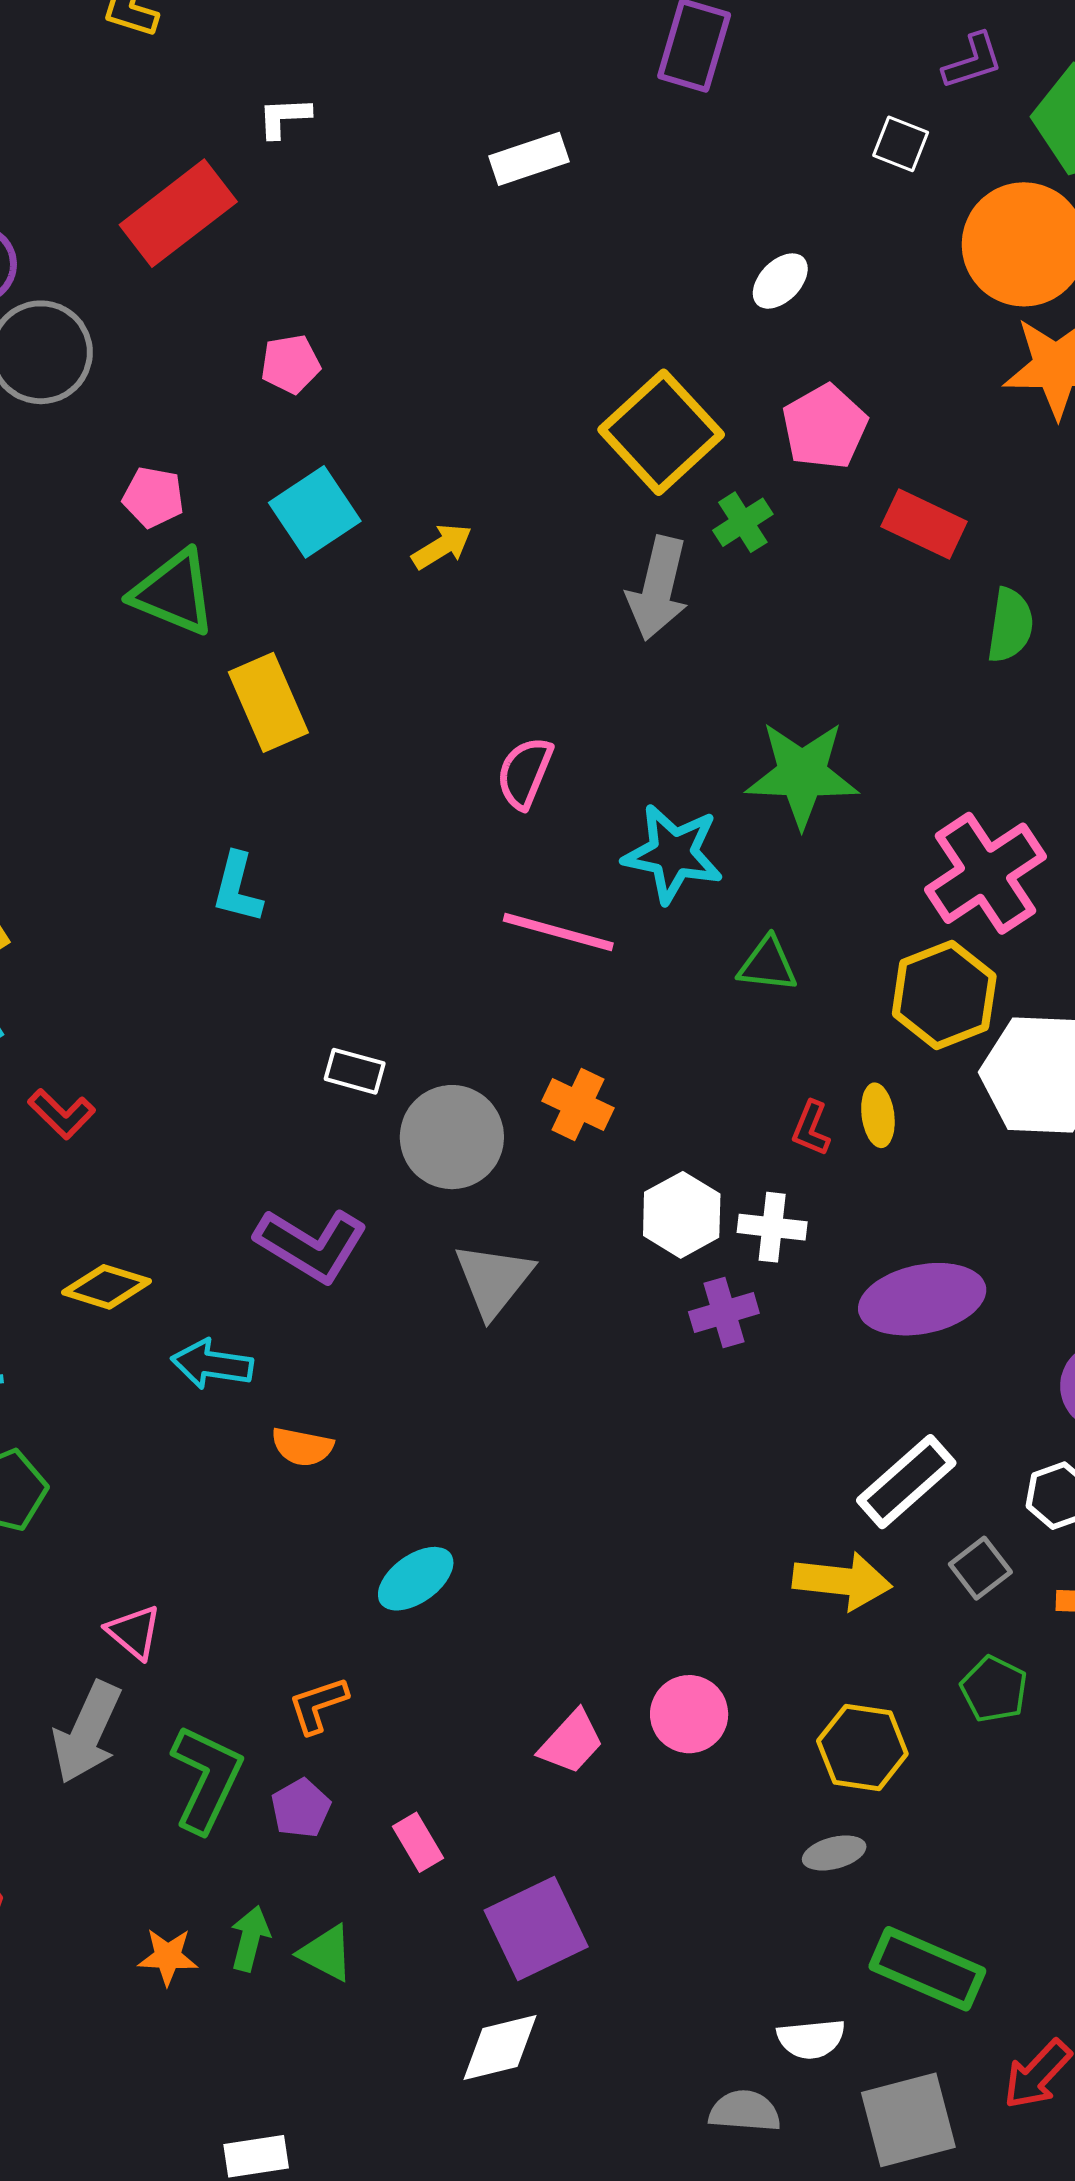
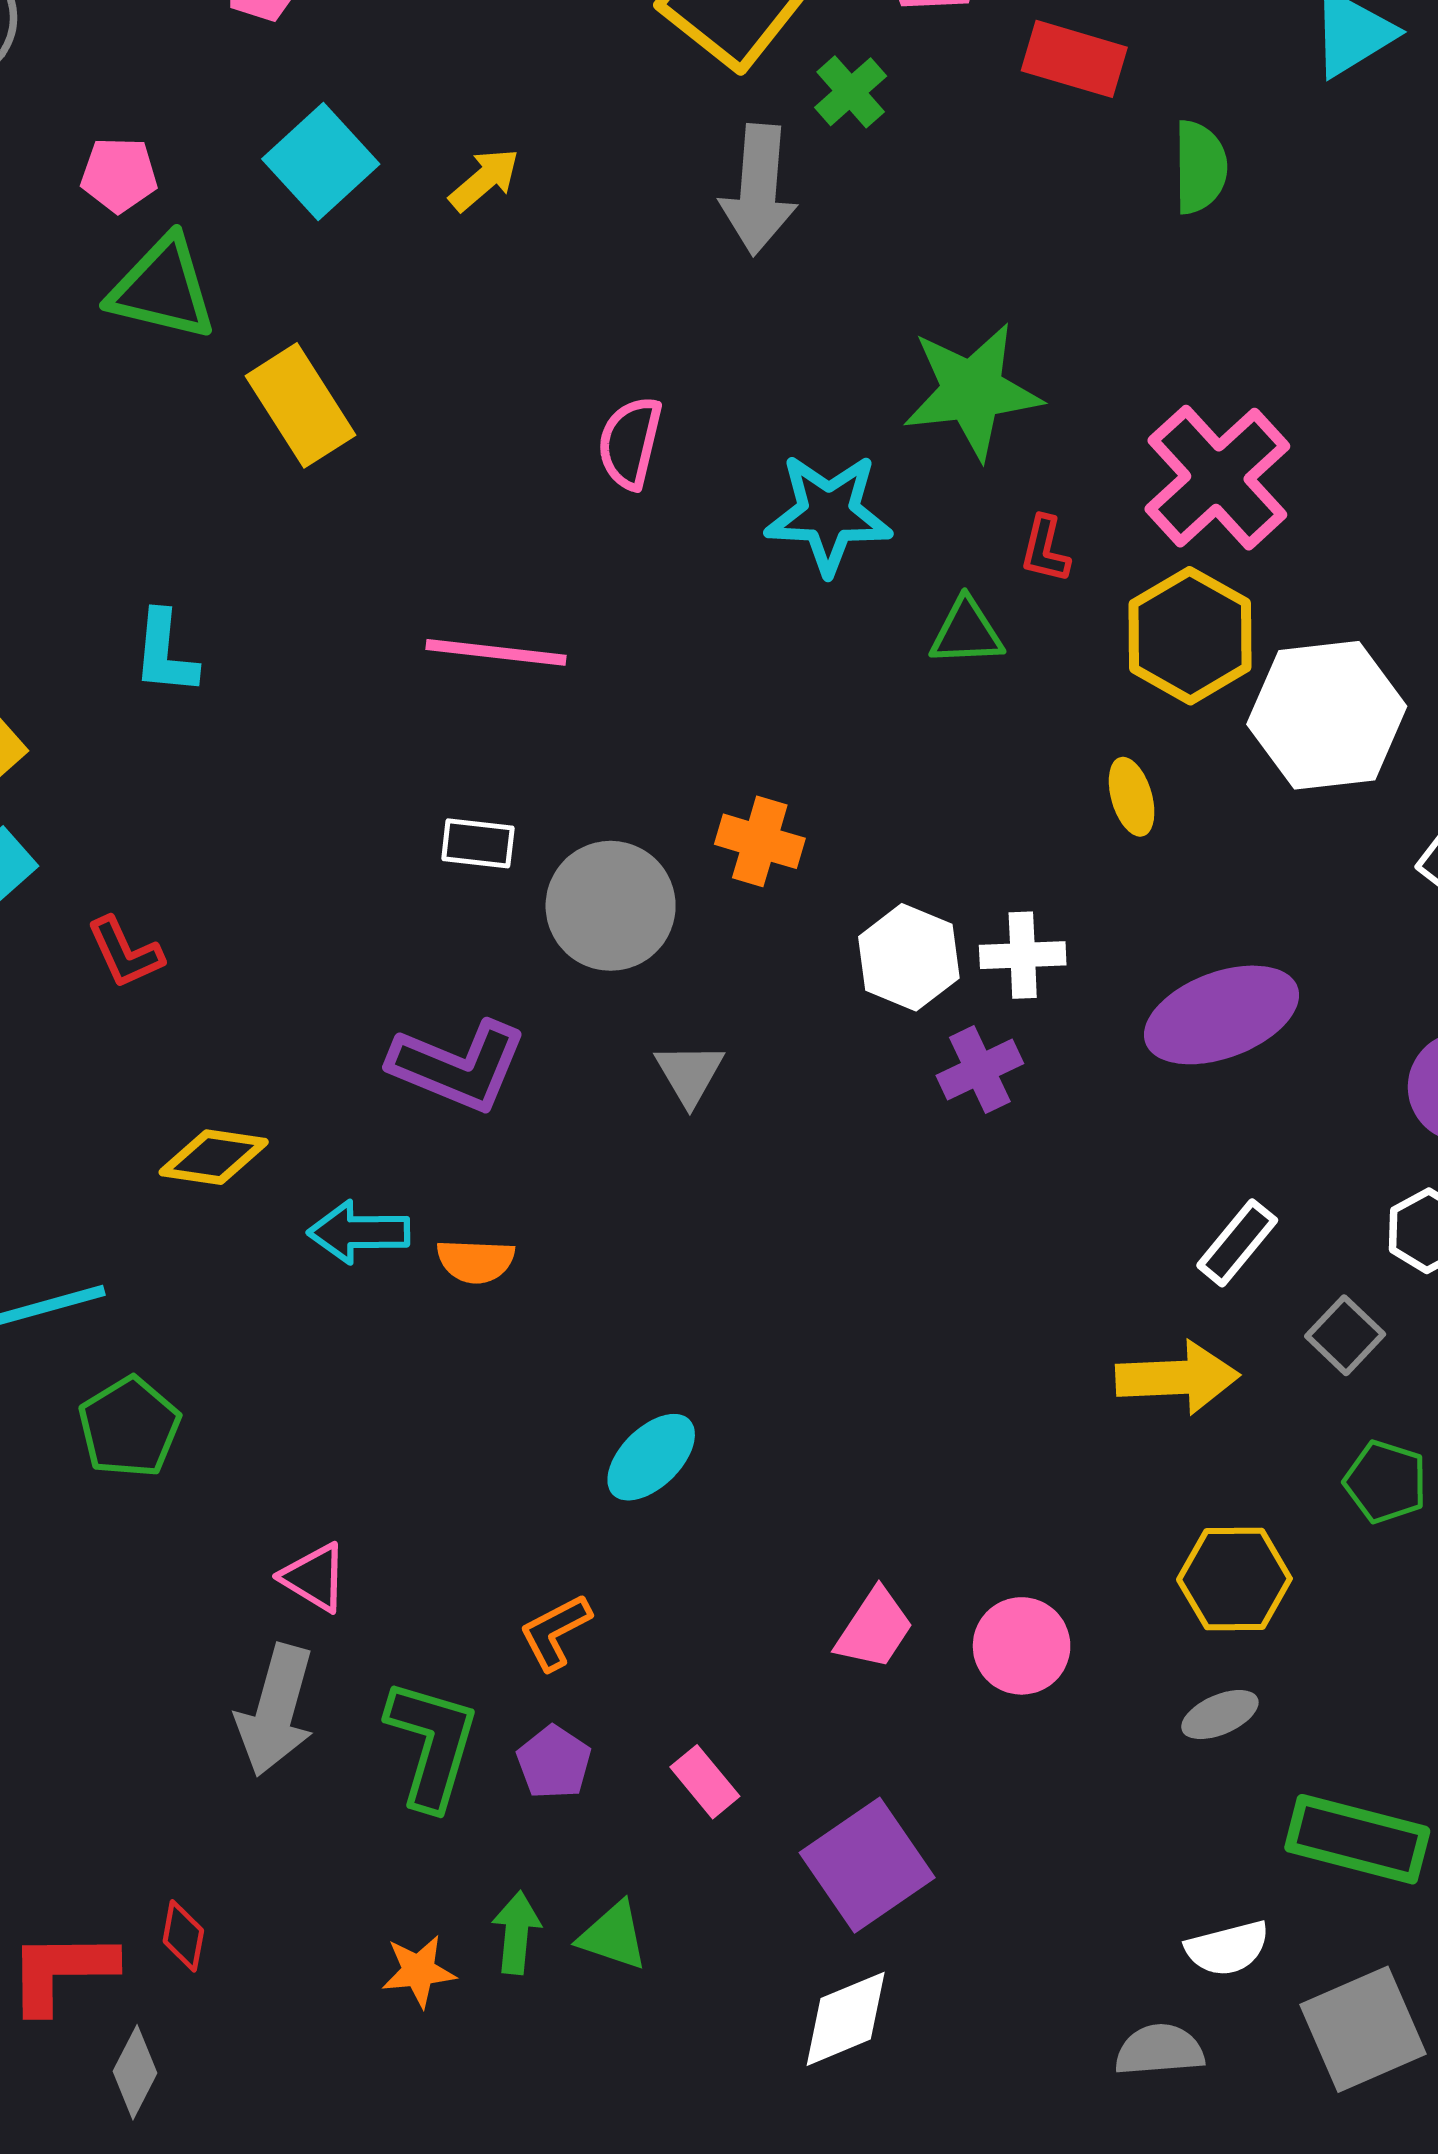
cyan L-shape: (237, 888) -> (165, 653), moved
pink line: (558, 932) -> (496, 652), moved
red L-shape: (62, 1114) -> (125, 953), turned 30
red L-shape: (811, 1128) -> (1045, 549), moved
gray triangle: (494, 1280) -> (689, 1074), size x0.7
orange semicircle: (302, 1447) -> (476, 1261), moved
white rectangle: (906, 1482) -> (1237, 1243), size x0.7
pink circle: (689, 1714) -> (1022, 1646), moved

